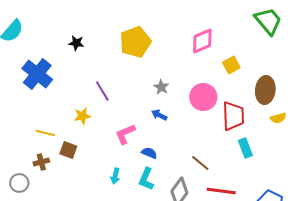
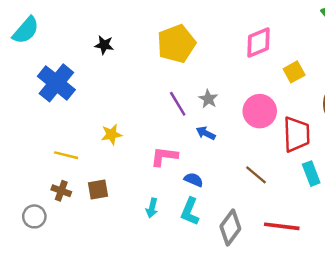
purple line: (102, 91) -> (178, 104), moved
pink L-shape: (125, 134) -> (164, 156), turned 30
brown square: (68, 150) -> (98, 190), moved, turned -30
brown cross: (41, 162) -> (61, 191), turned 35
brown line: (200, 163) -> (256, 175), moved

